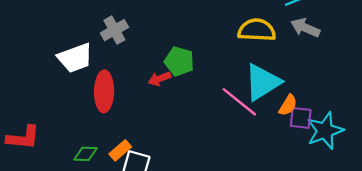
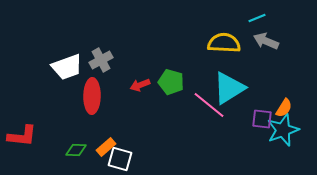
gray cross: (114, 30) -> (101, 60), moved
green pentagon: (179, 61) -> (171, 82), moved
orange semicircle: (288, 105) -> (284, 108), moved

